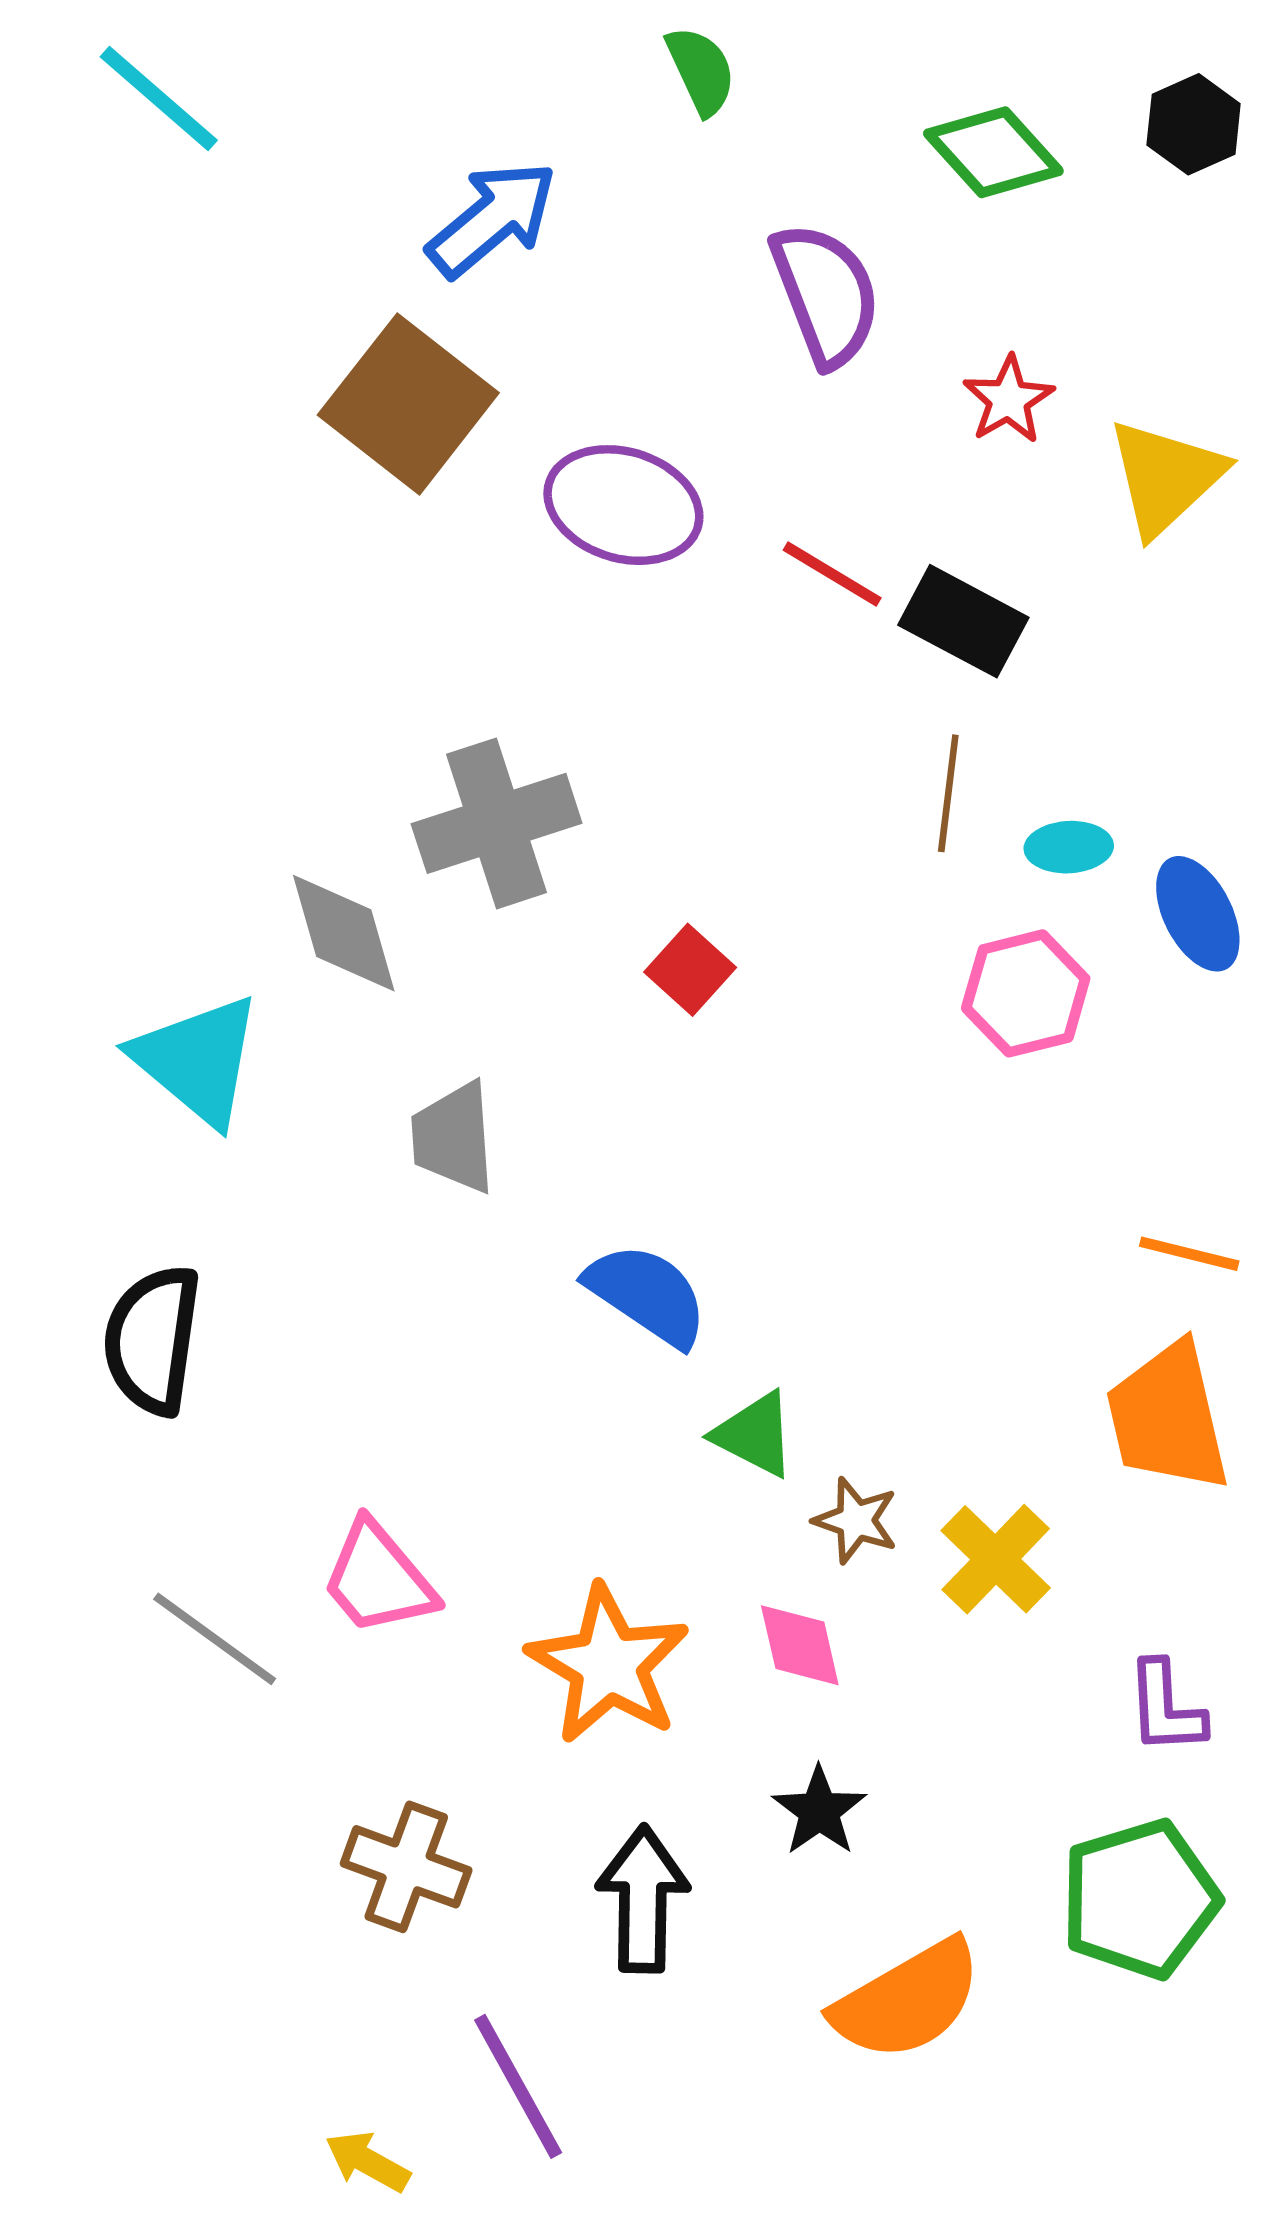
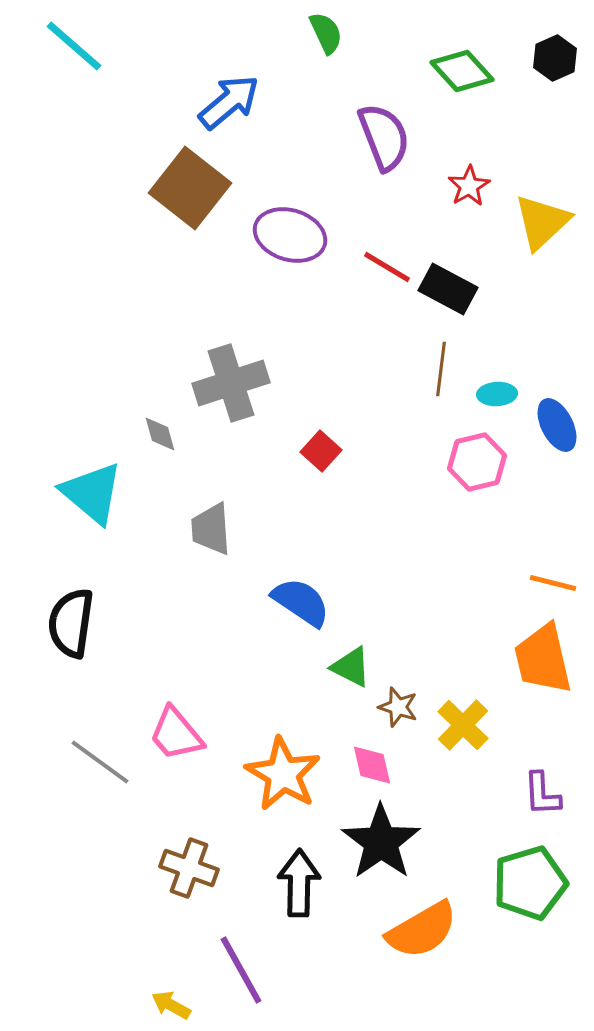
gray diamond: (344, 933) -> (160, 434), size x0.6
black star: (819, 1811) -> (381, 842), size x1.8

